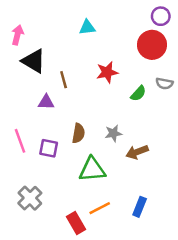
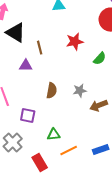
purple square: (49, 148) -> (28, 116), moved
green triangle: (92, 169) -> (54, 135), moved, size x0.6
blue rectangle: (140, 207) -> (101, 150), turned 49
red rectangle: (76, 223) -> (40, 163), moved

